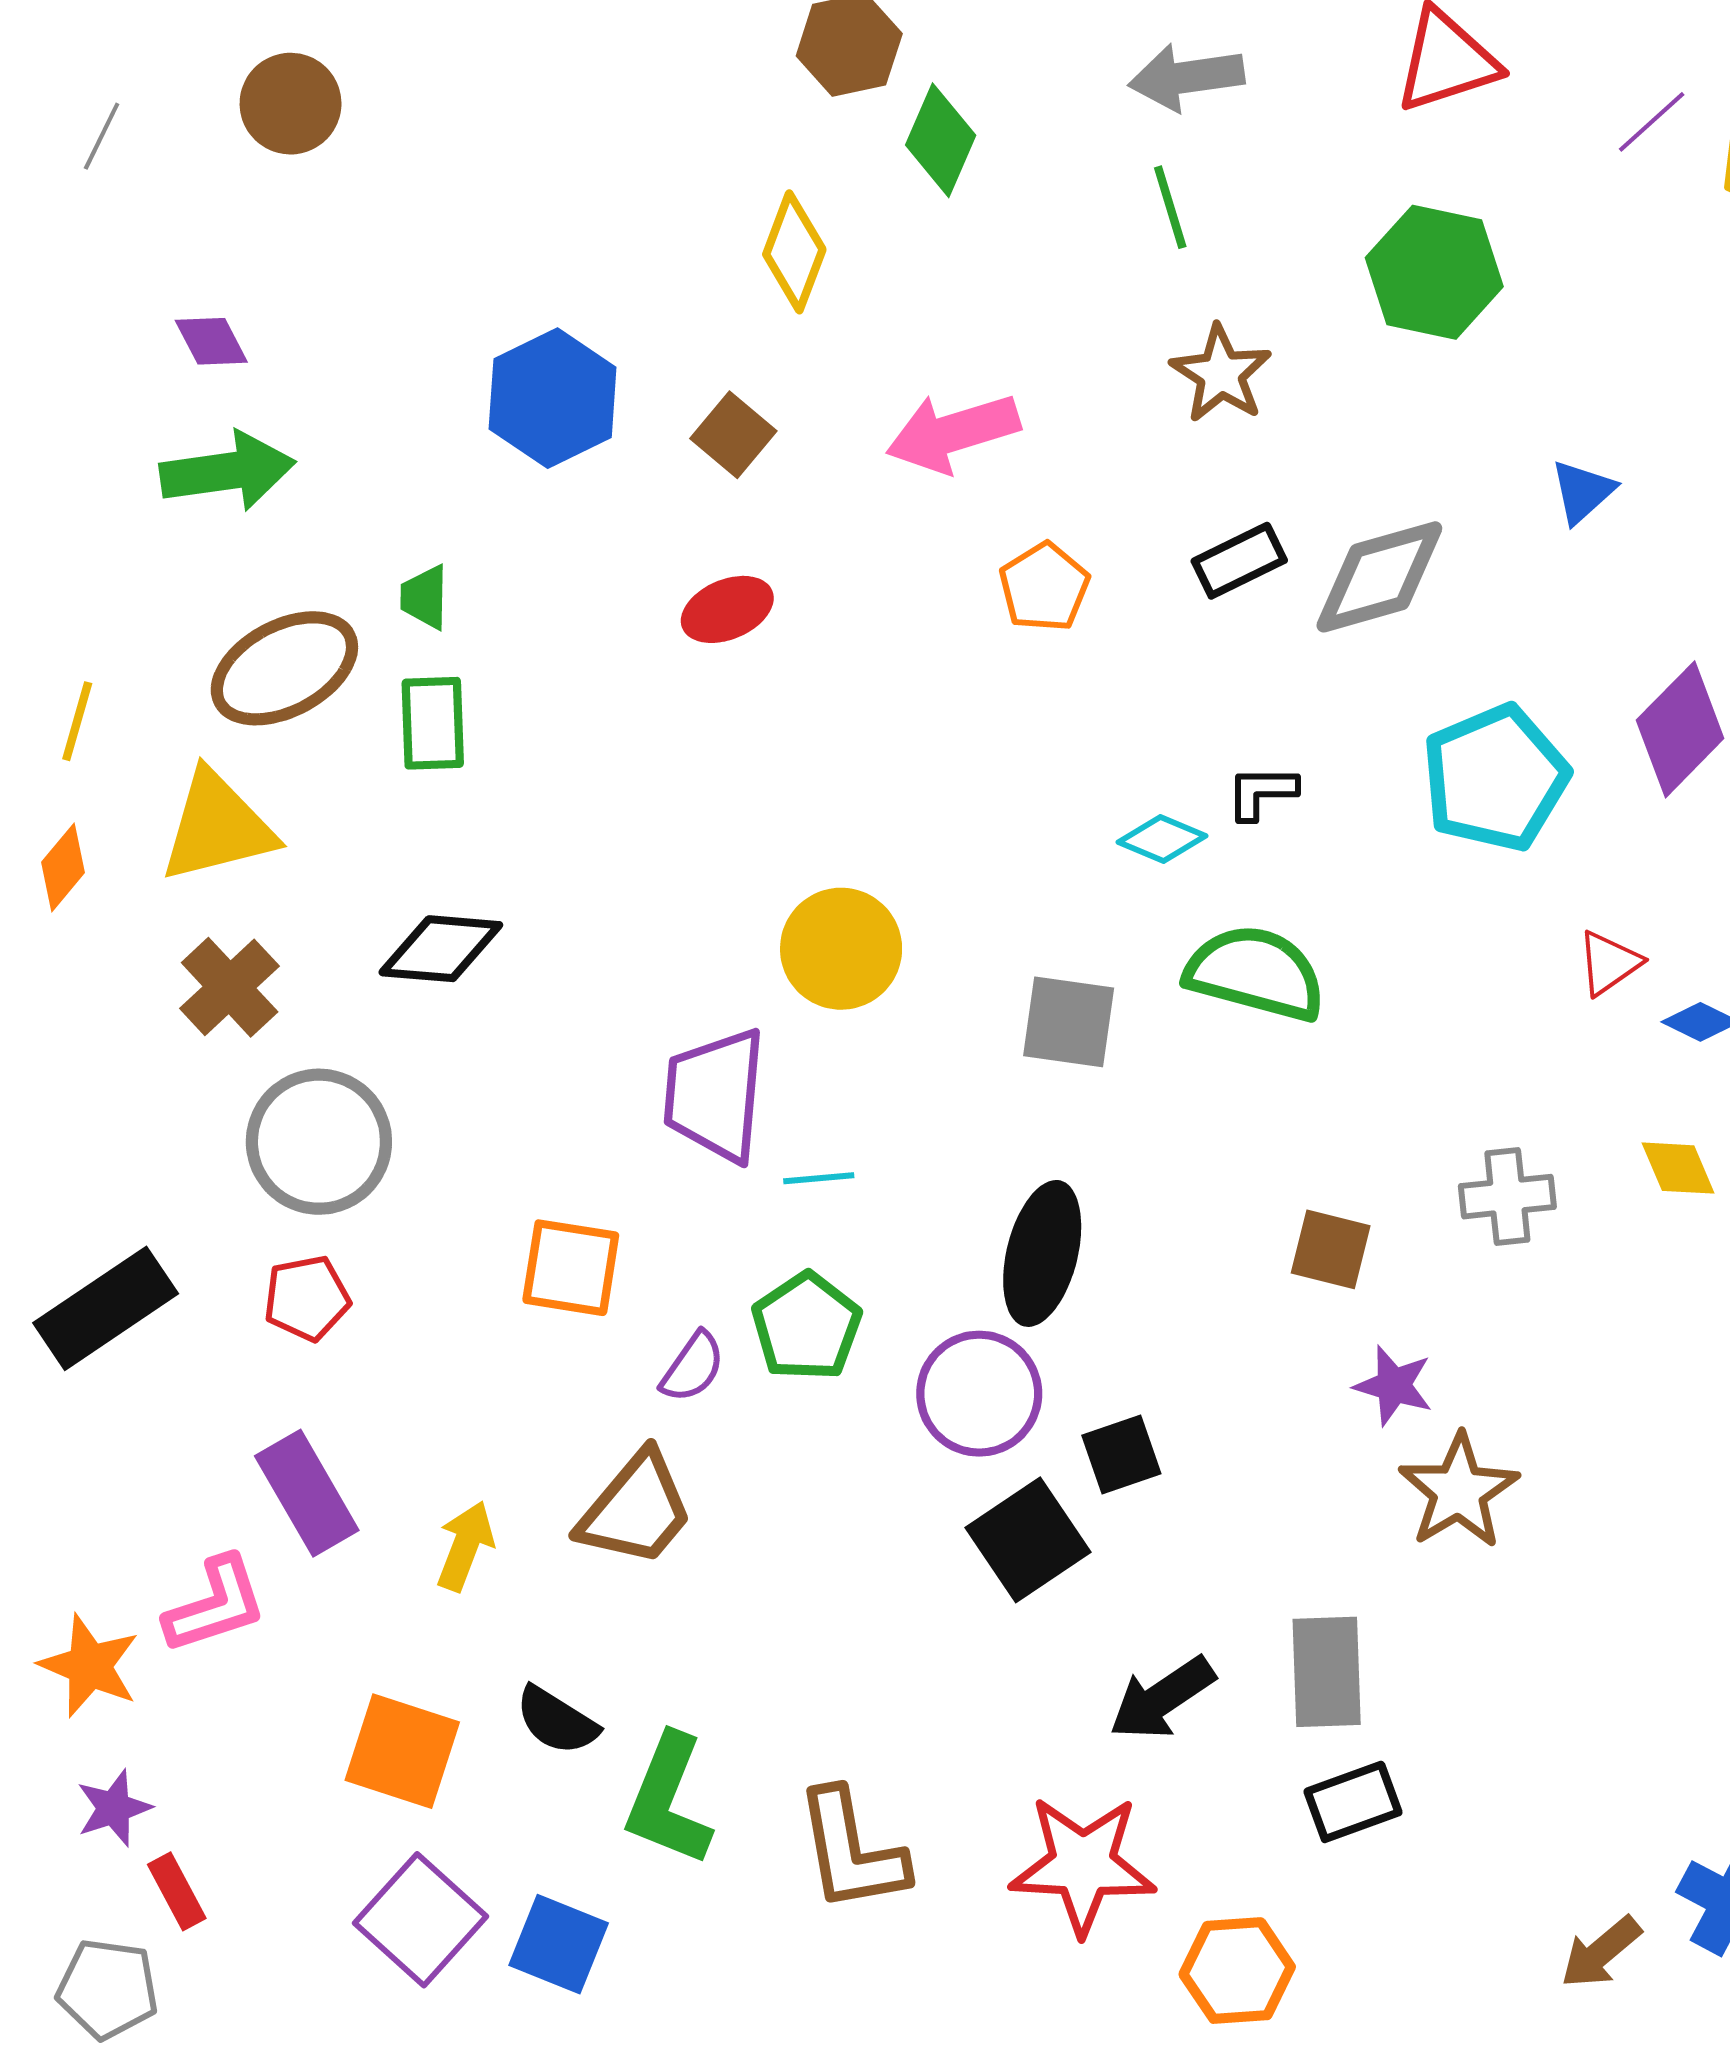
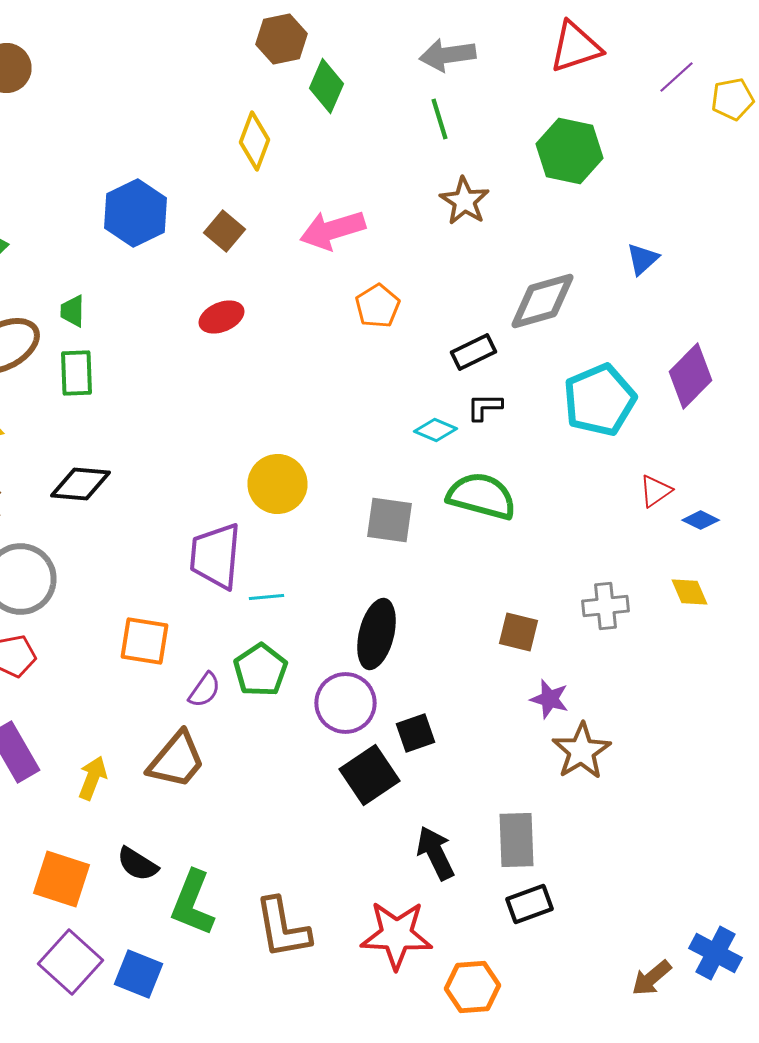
black rectangle: (1239, 561) -> (474, 352), moved
black arrow: (1162, 1698) -> (436, 853), turned 98

